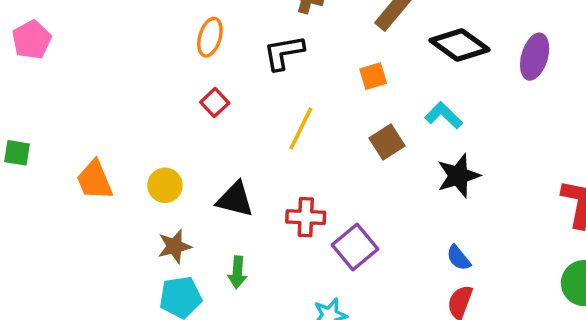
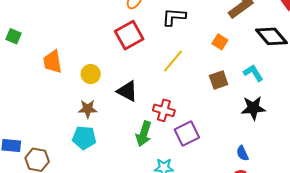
orange square: (373, 76) -> (220, 42), turned 35
red square: (215, 103) -> (129, 35), size x1.8
green arrow: (237, 272) -> (144, 134), moved, size x1.4

